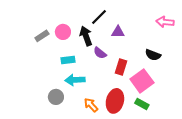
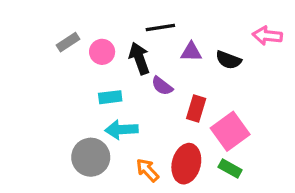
black line: (99, 17) -> (160, 28), turned 36
gray rectangle: (42, 36) -> (68, 42), moved
black semicircle: (153, 55) -> (228, 60), moved
gray circle: (56, 97) -> (91, 157), size x1.5

